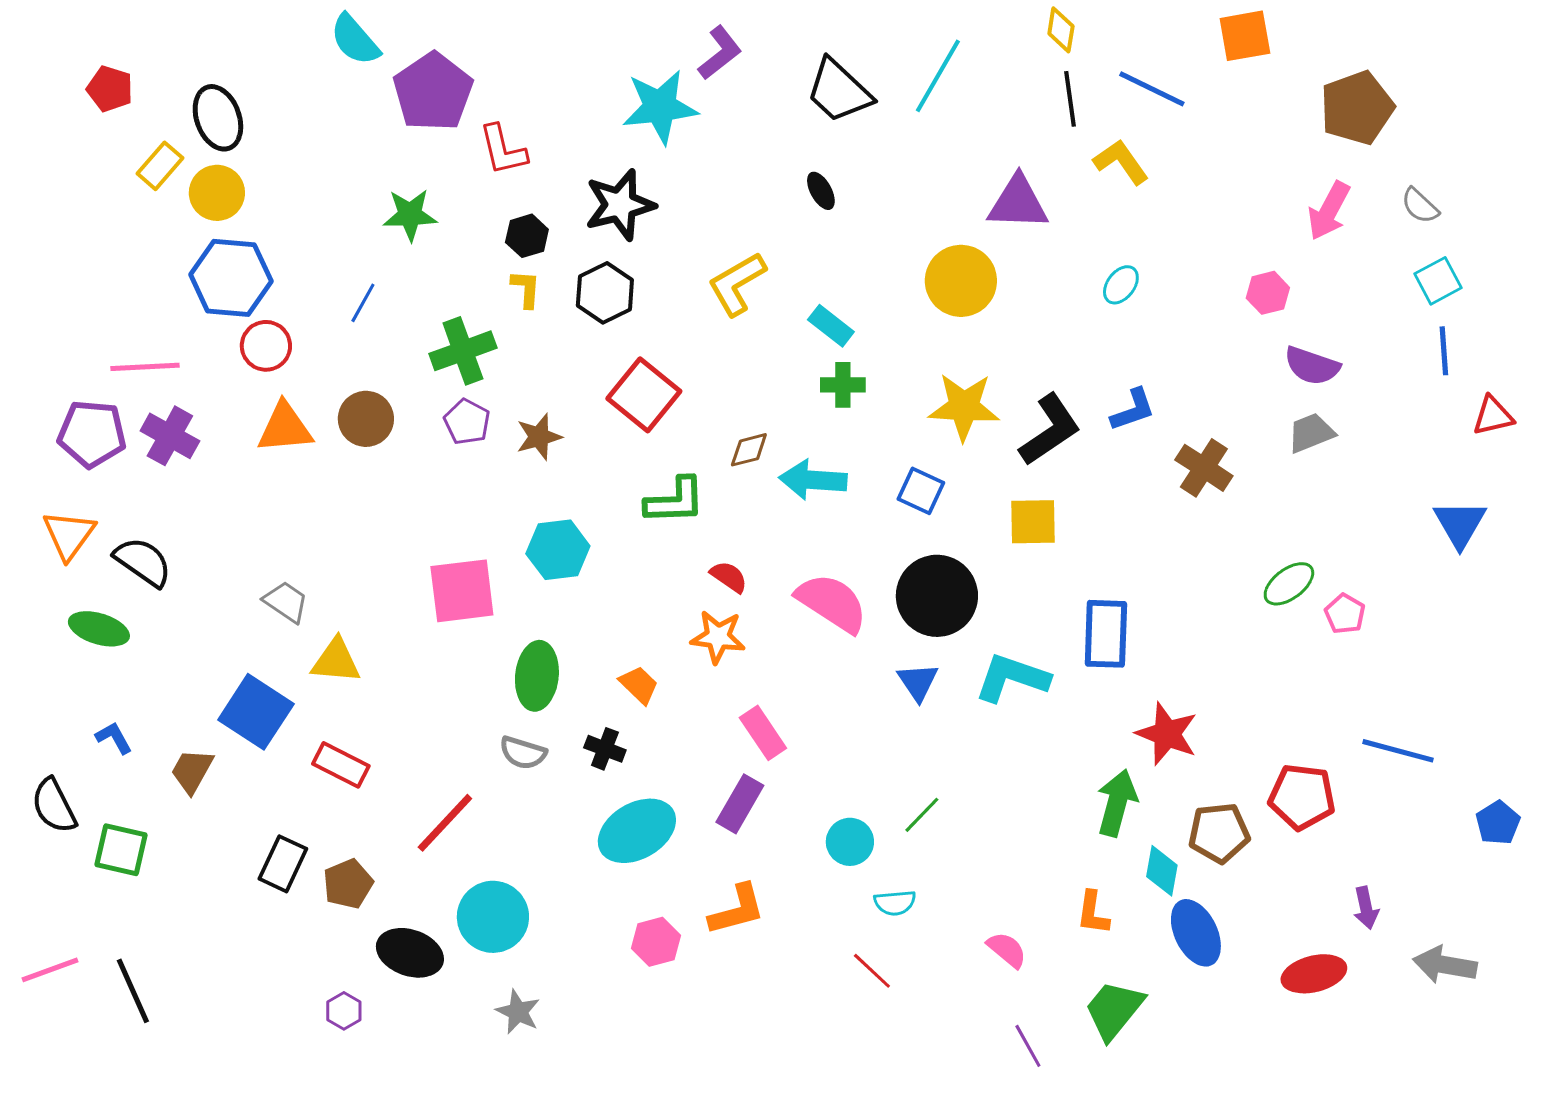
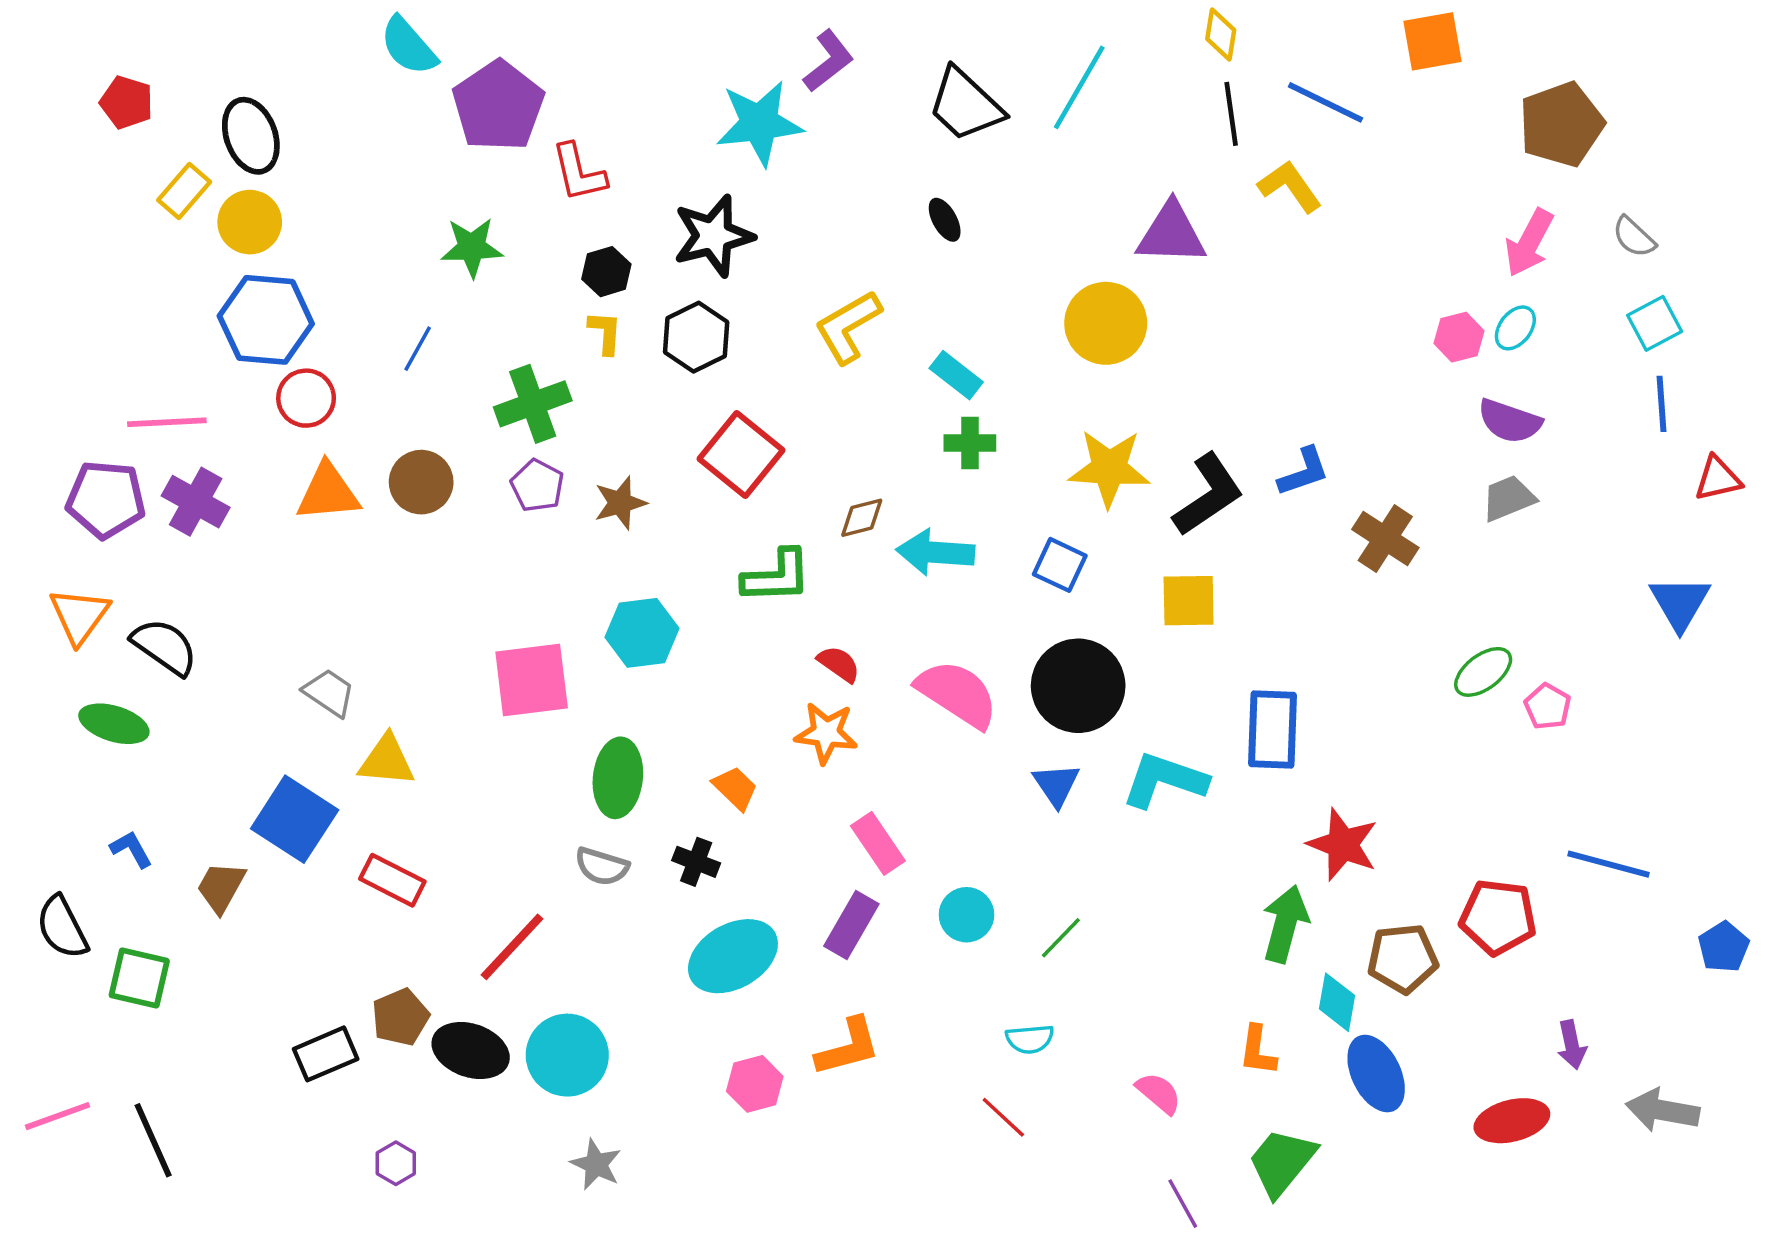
cyan ellipse: (1121, 285) -> (1515, 328), moved
cyan circle: (850, 842) -> (967, 915), moved
black rectangle: (283, 864) -> (326, 1054), moved, turned 42
black ellipse: (410, 953) -> (471, 1050), moved

